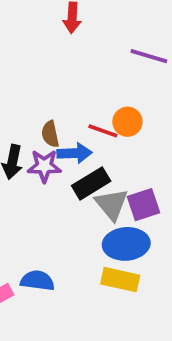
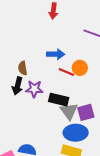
brown semicircle: (50, 134) -> (23, 68), moved
blue arrow: (74, 153) -> (56, 54), moved
black rectangle: (91, 183) -> (59, 100), turned 42

